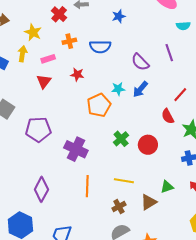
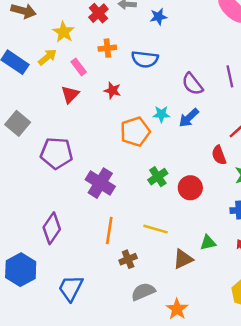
blue star: (119, 16) -> (158, 17), moved
yellow arrow: (22, 54) -> (47, 57), turned 35
pink rectangle: (48, 59) -> (79, 67), turned 64
brown cross: (119, 207) -> (128, 259), moved

